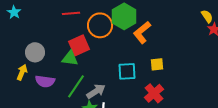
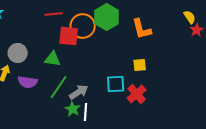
orange L-shape: (142, 32) -> (142, 29), moved, turned -65
red square: (79, 45) -> (69, 36), moved, turned 30
cyan square: (127, 71) -> (116, 84), moved

